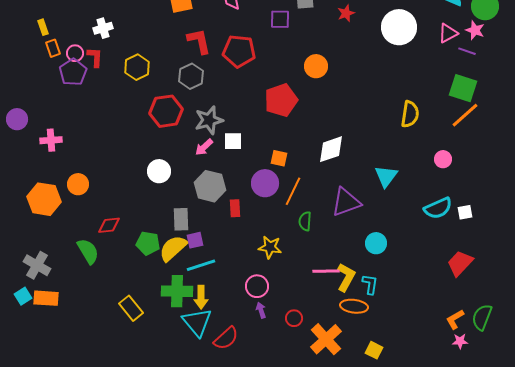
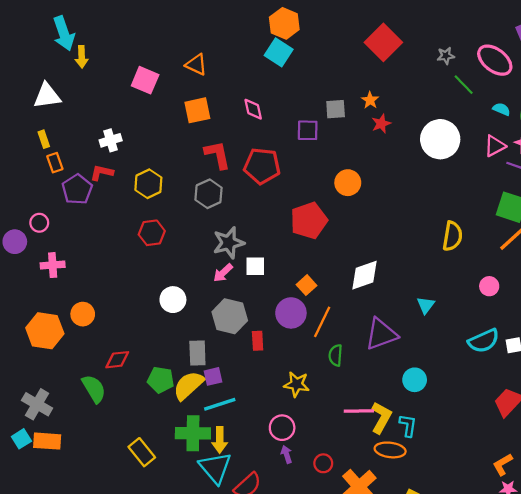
pink circle: (75, 53) -> (39, 223), moved
red L-shape: (95, 57) -> (102, 173), turned -80
red hexagon: (166, 111) -> (152, 233), moved, size x0.7
orange square: (279, 158) -> (307, 285), turned 36
cyan triangle: (386, 176) -> (426, 305), size x0.7

